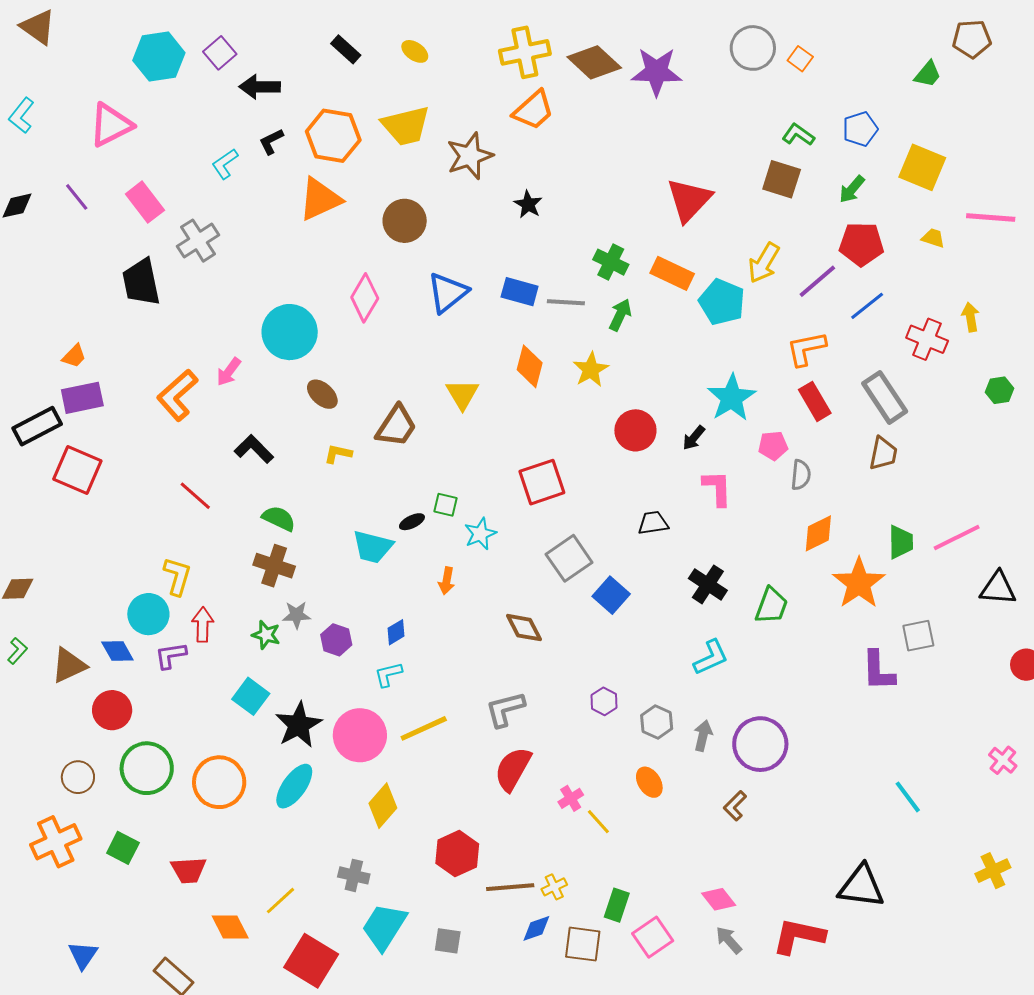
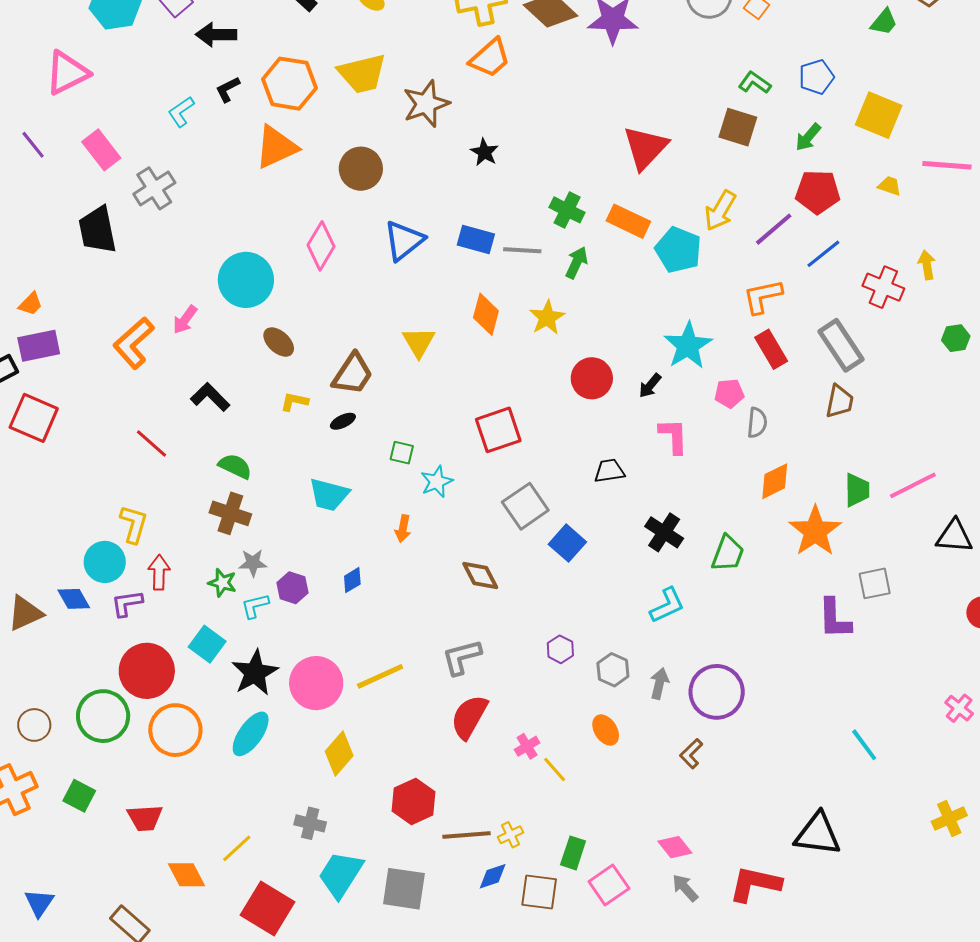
black ellipse: (412, 522) -> (343, 421), moved
cyan L-shape: (388, 674) -> (255, 606), moved
red circle: (112, 710) -> (147, 671), moved, size x1.4
gray square: (448, 941) -> (404, 889), size x1.6

